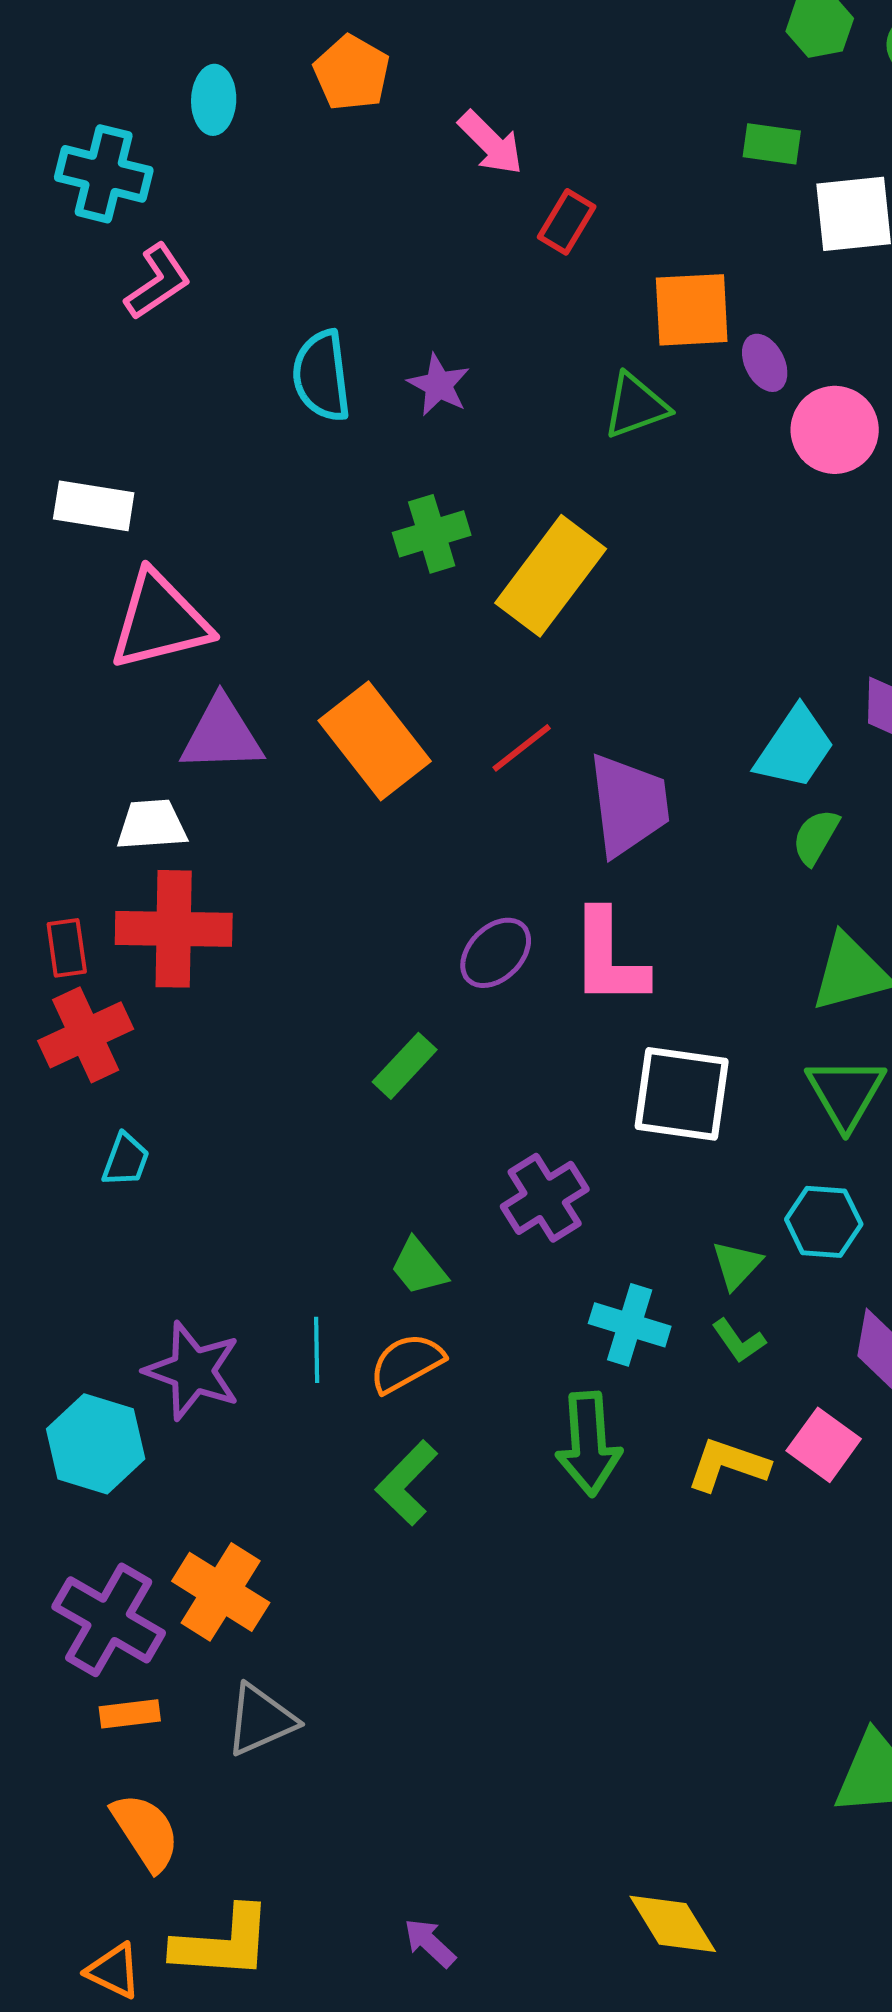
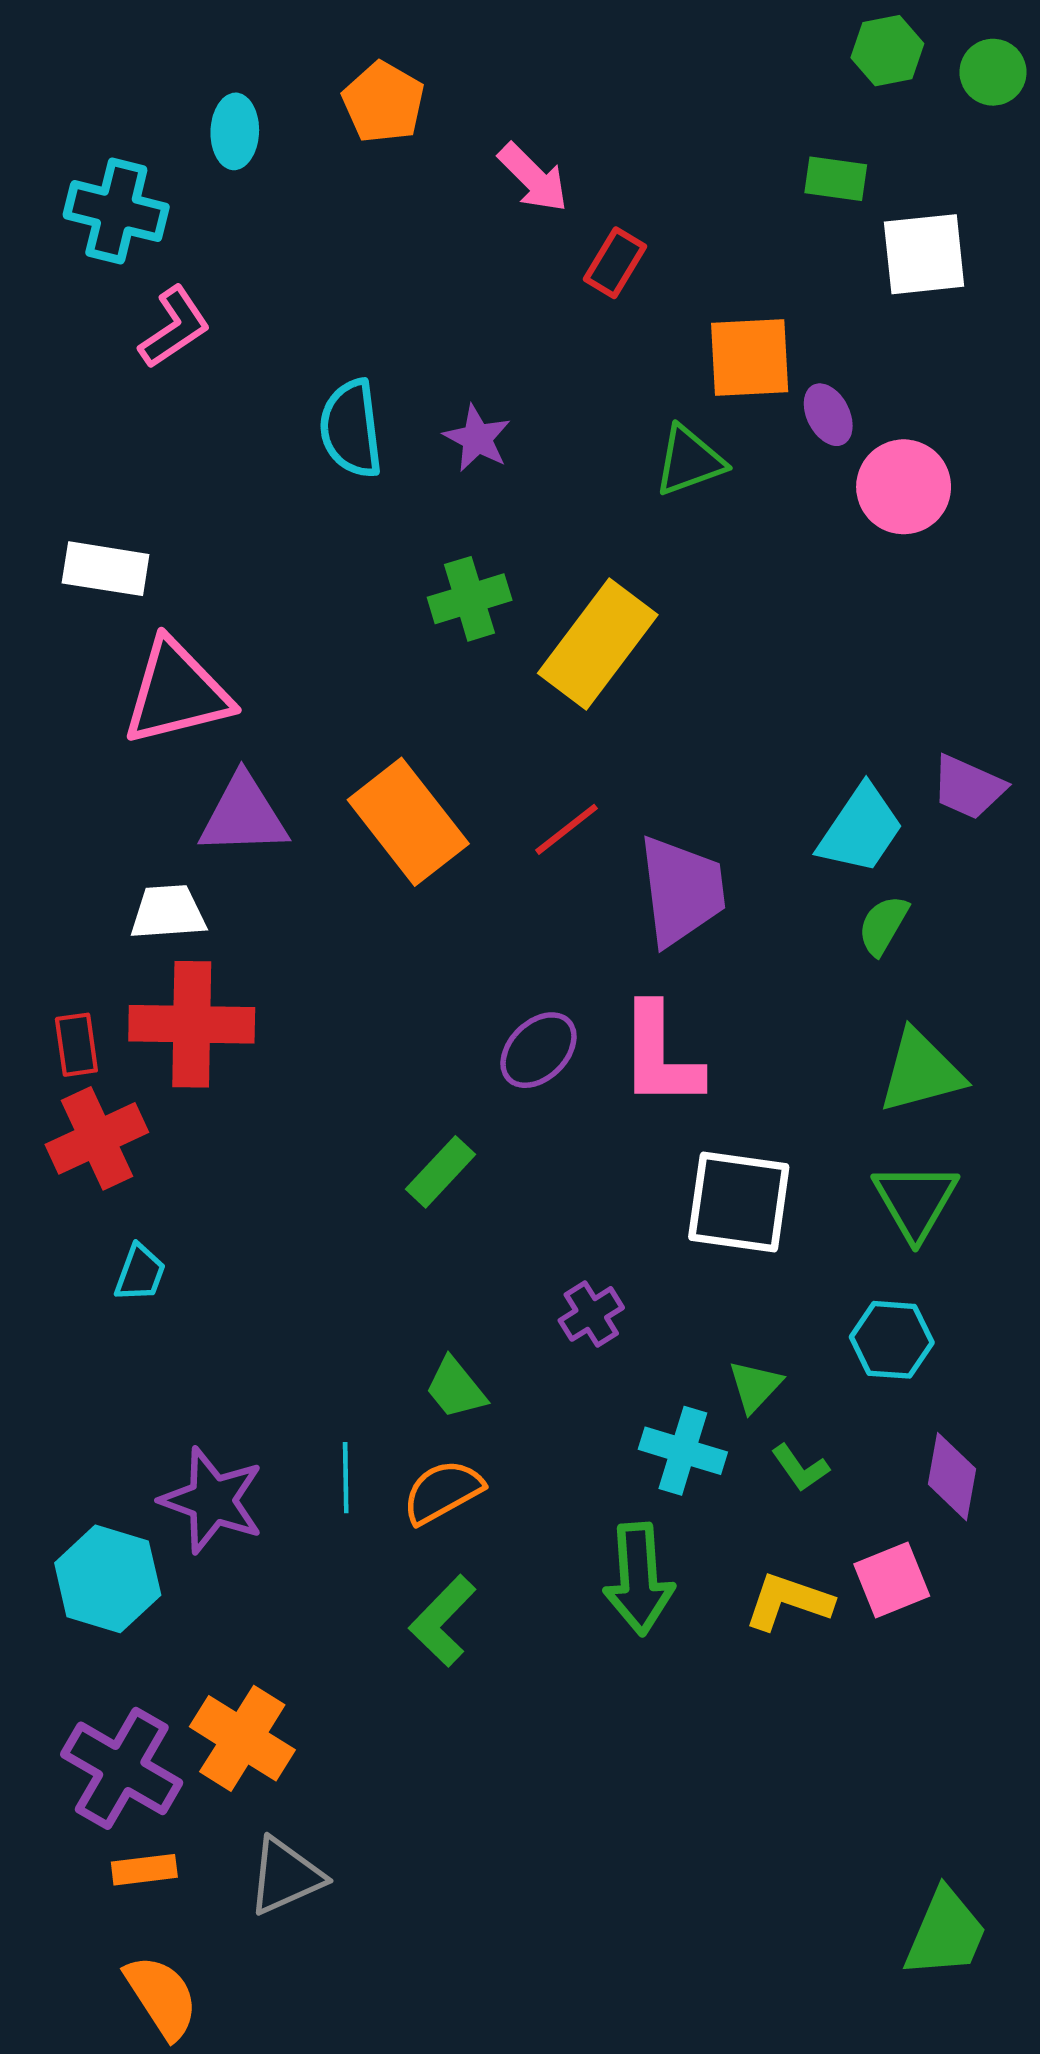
purple cross: (545, 1198) -> (591, 1314), size x0.7
green triangle: (737, 1265) -> (755, 1386), moved
pink square: (824, 1445) -> (892, 1580), turned 32

